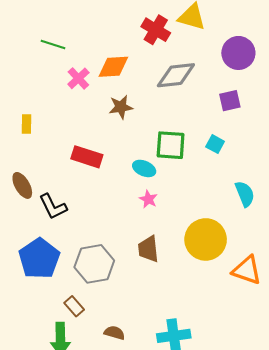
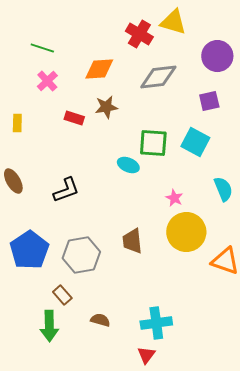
pink cross: (78, 78) -> (47, 81), moved
cyan square: (215, 144) -> (195, 142), size x1.6
red rectangle: (87, 157) -> (74, 118), moved, size x0.7
pink star: (148, 199) -> (174, 198), moved
black L-shape: (53, 207) -> (66, 190), moved, turned -84

